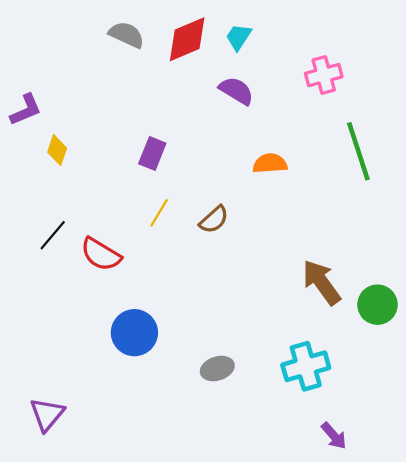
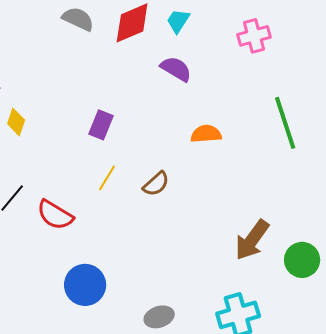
pink cross: (324, 75) -> (254, 36), moved
brown arrow: (321, 282) -> (252, 240), turned -108

